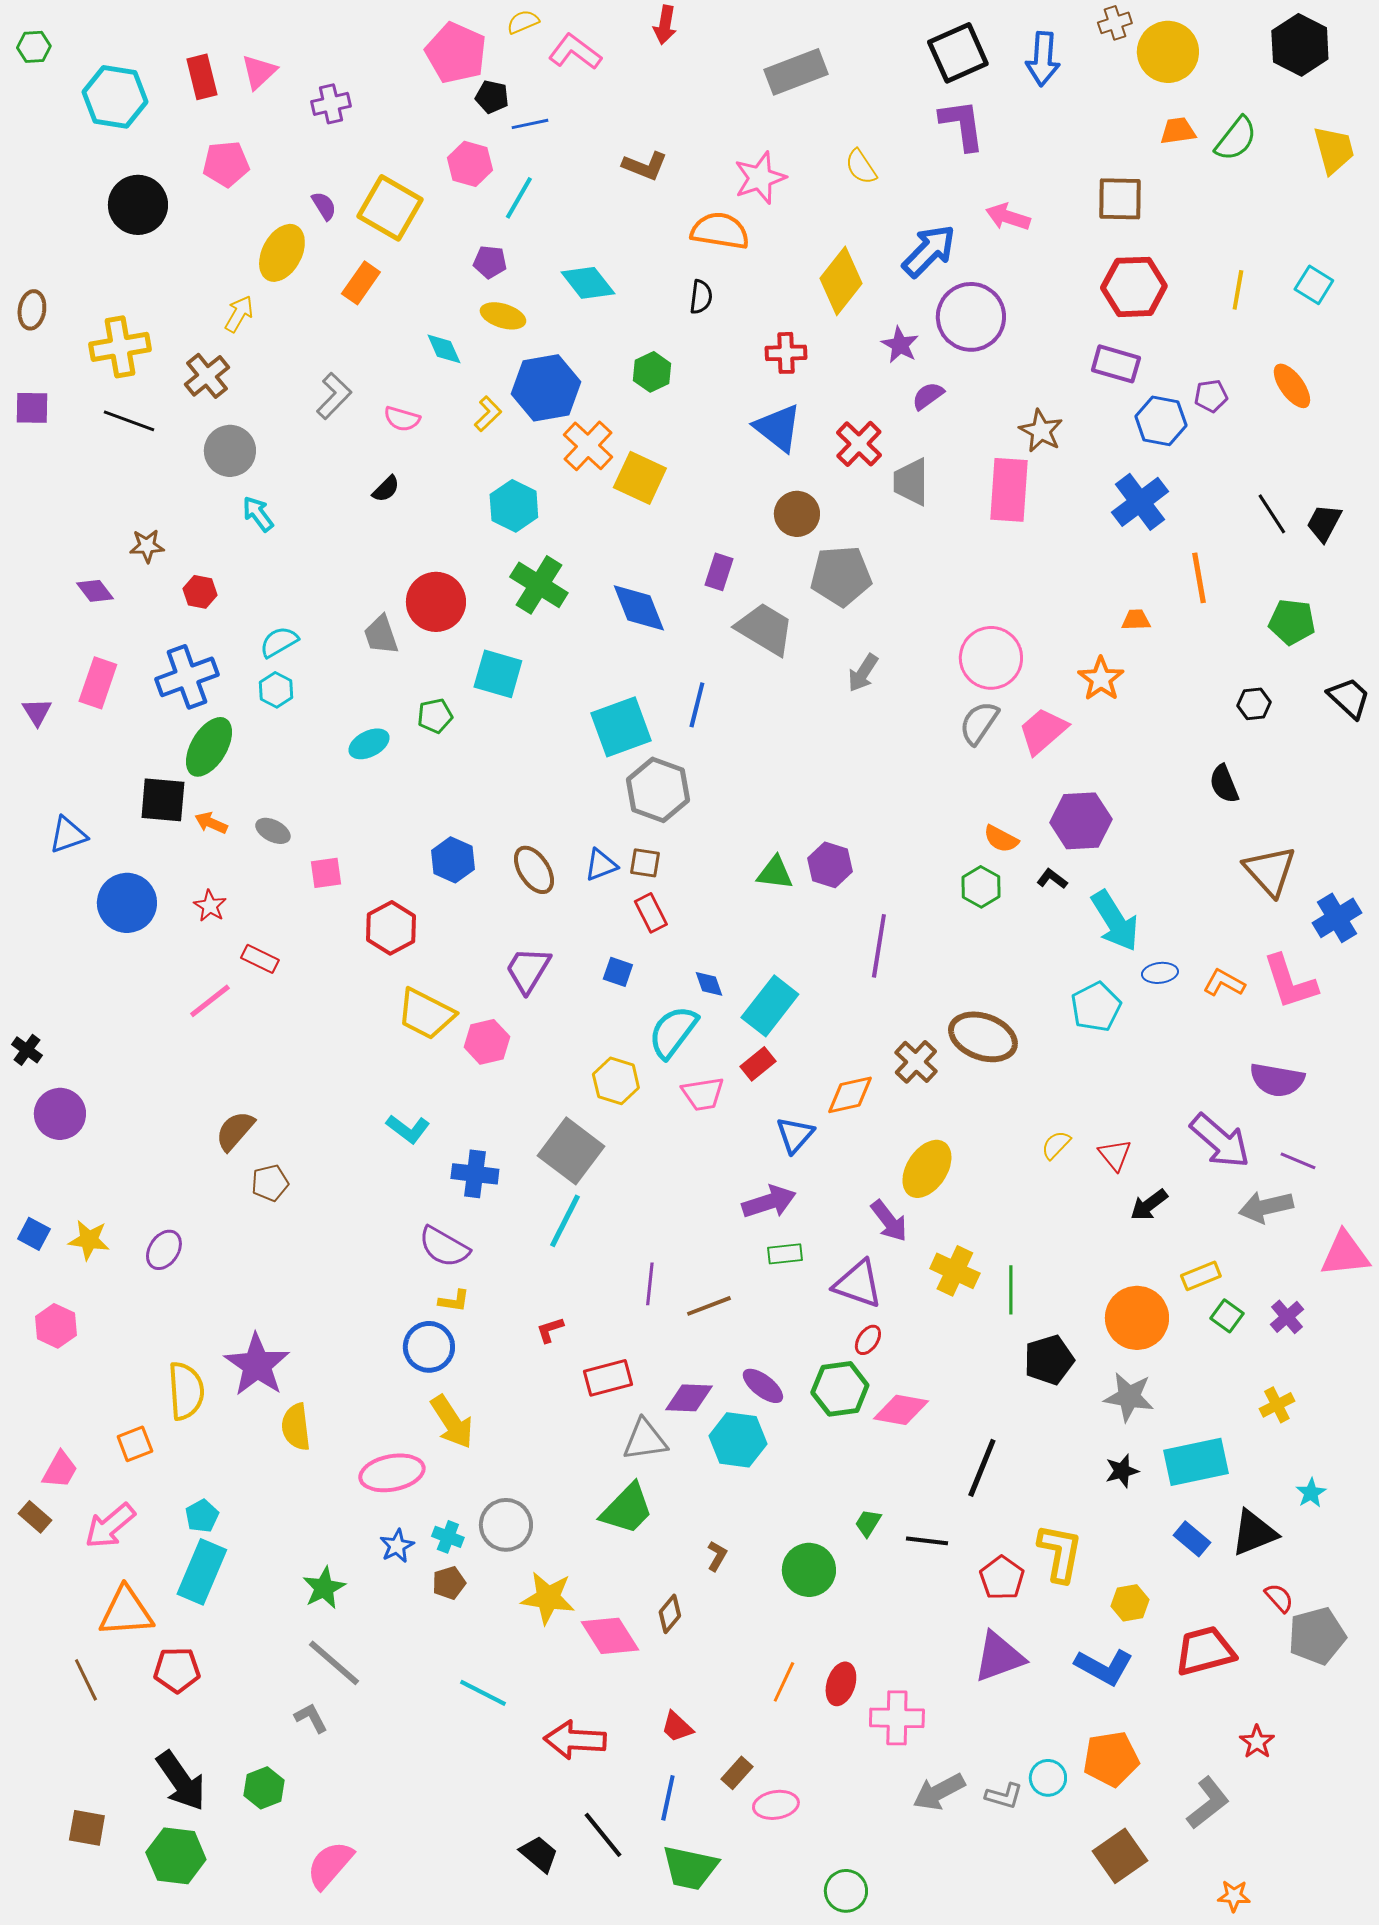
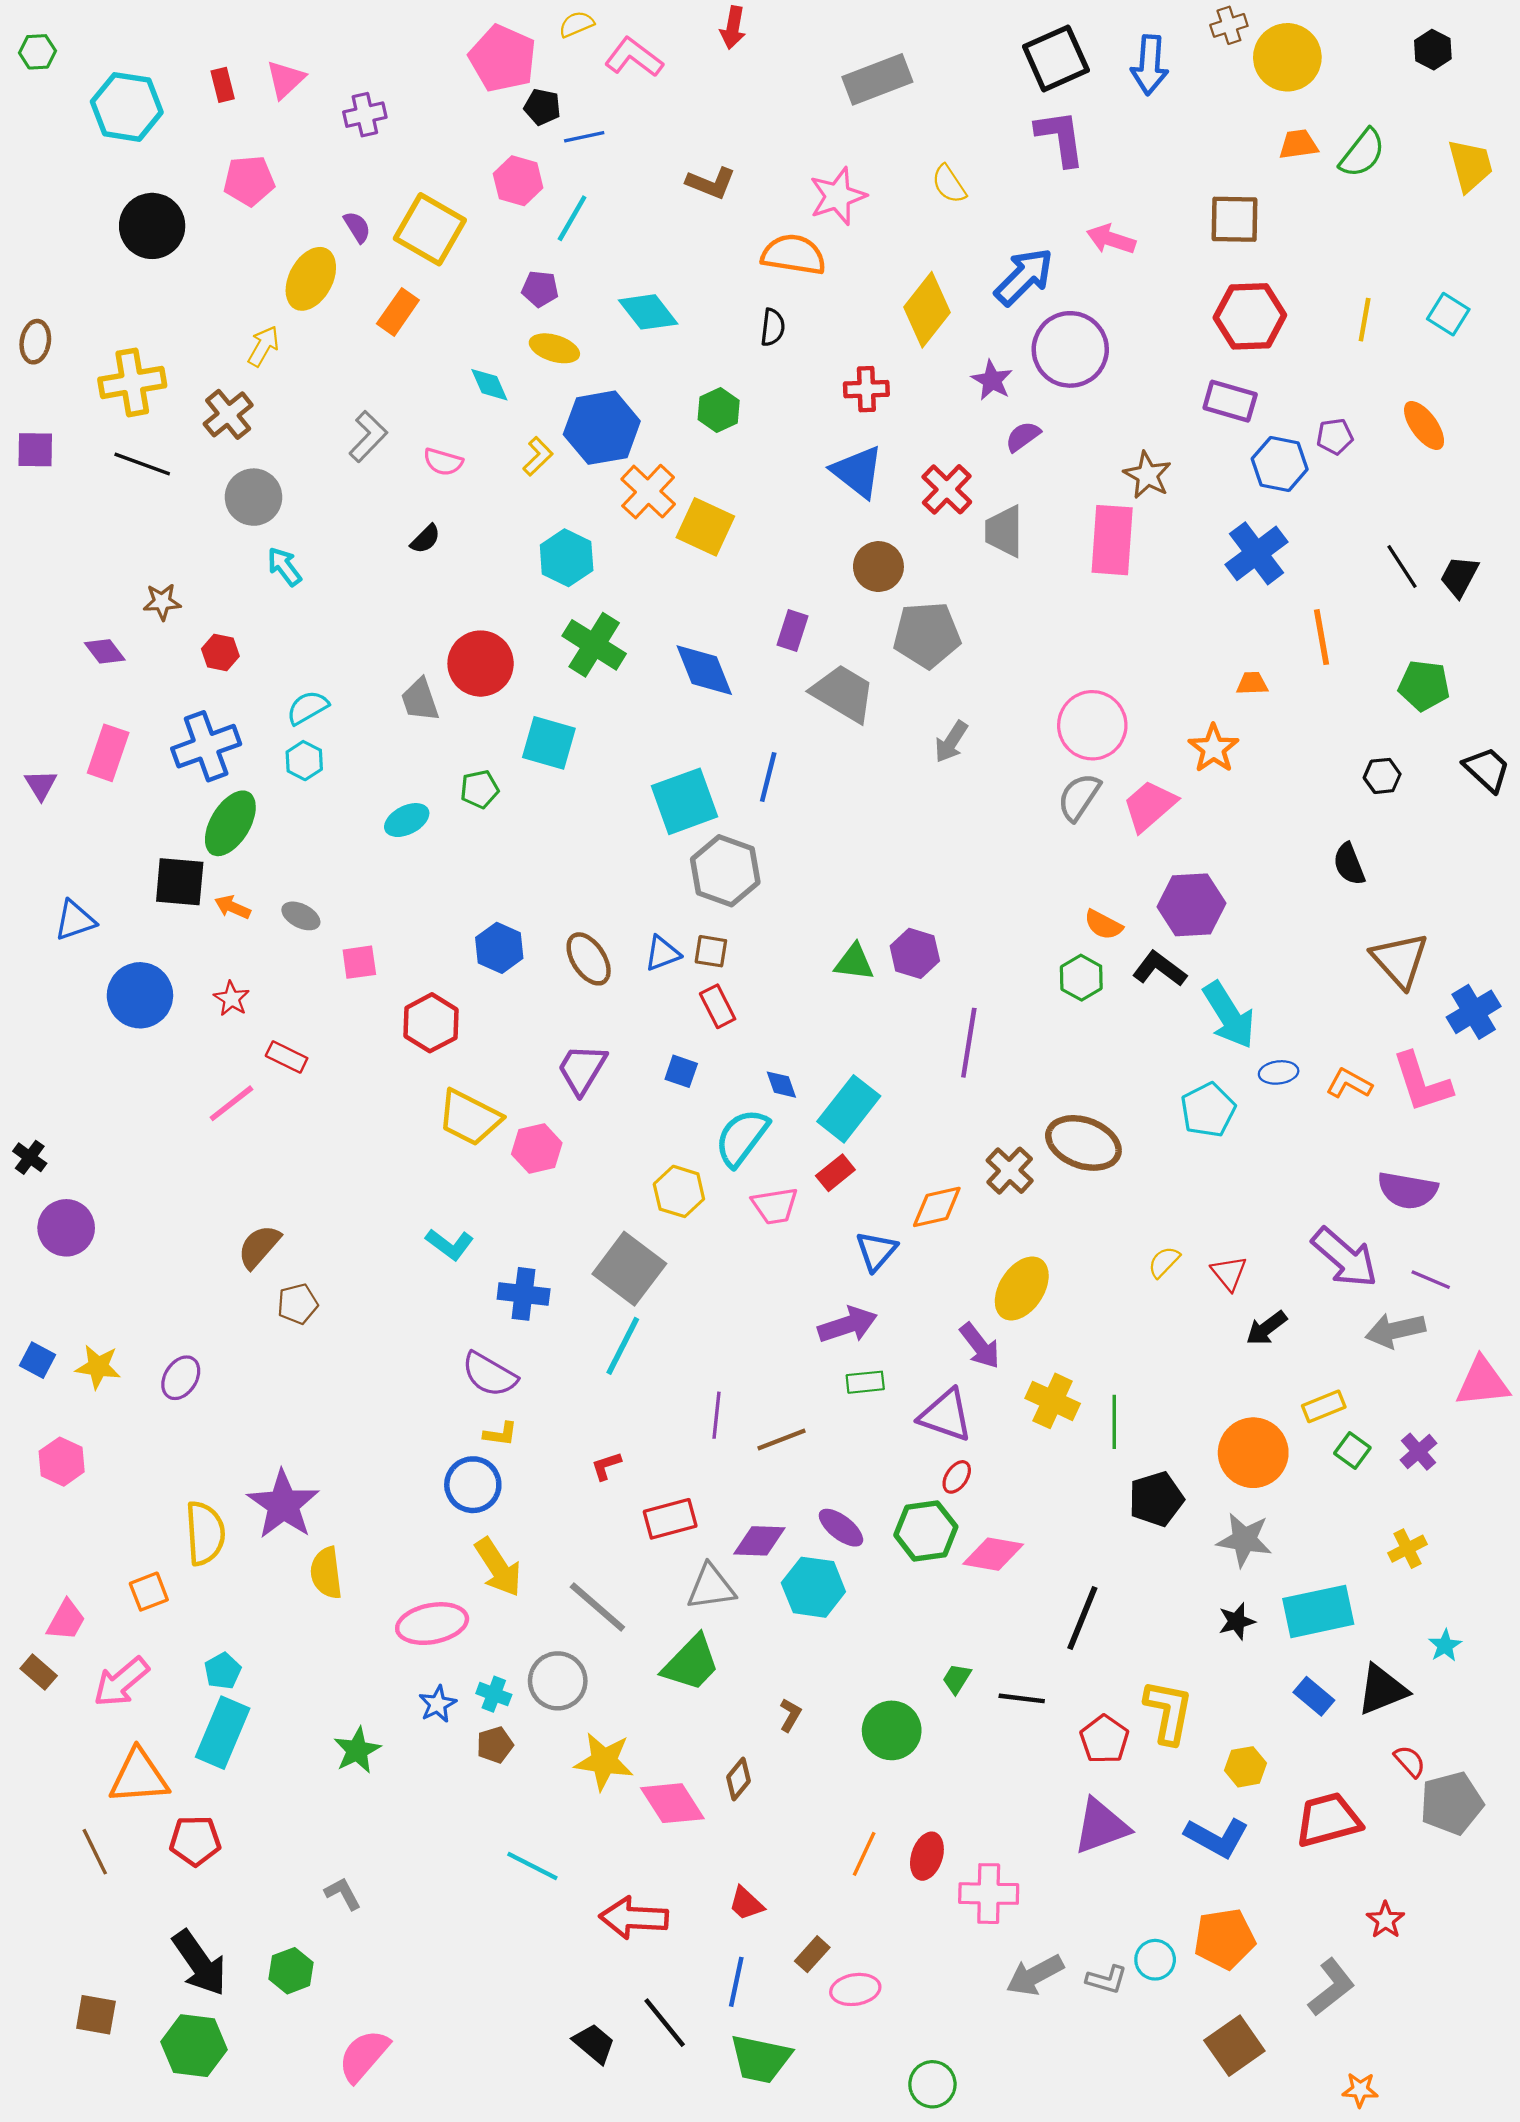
black hexagon: (1300, 45) -> (1433, 50), size x0.6
red rectangle: (202, 77) -> (223, 85), size x0.7
black L-shape: (1052, 879) -> (1160, 969), size x1.6
gray line: (334, 1663) -> (597, 1607), moved

